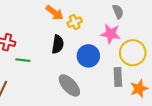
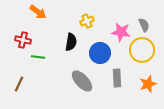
gray semicircle: (118, 12) -> (144, 25), moved
orange arrow: (55, 13) -> (38, 12), moved
gray rectangle: (118, 77) -> (117, 78), moved

